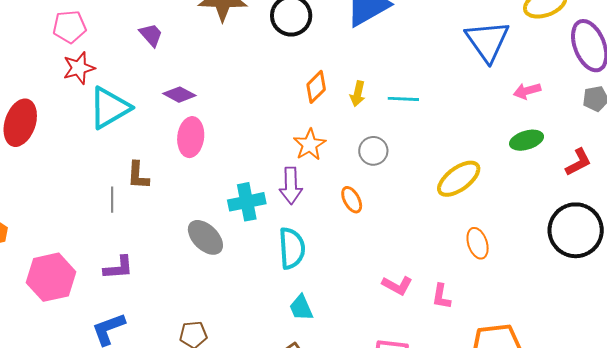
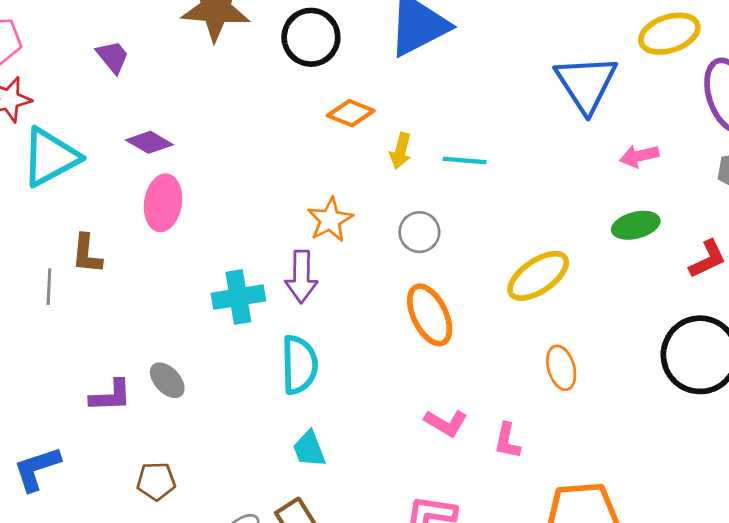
orange diamond: (316, 87) -> (351, 113), moved, turned 64
orange ellipse: (352, 200) -> (430, 315), moved, size x1.6
gray ellipse: (205, 237) -> (167, 380), moved, size x0.7
purple L-shape: (118, 268) -> (111, 396), moved

